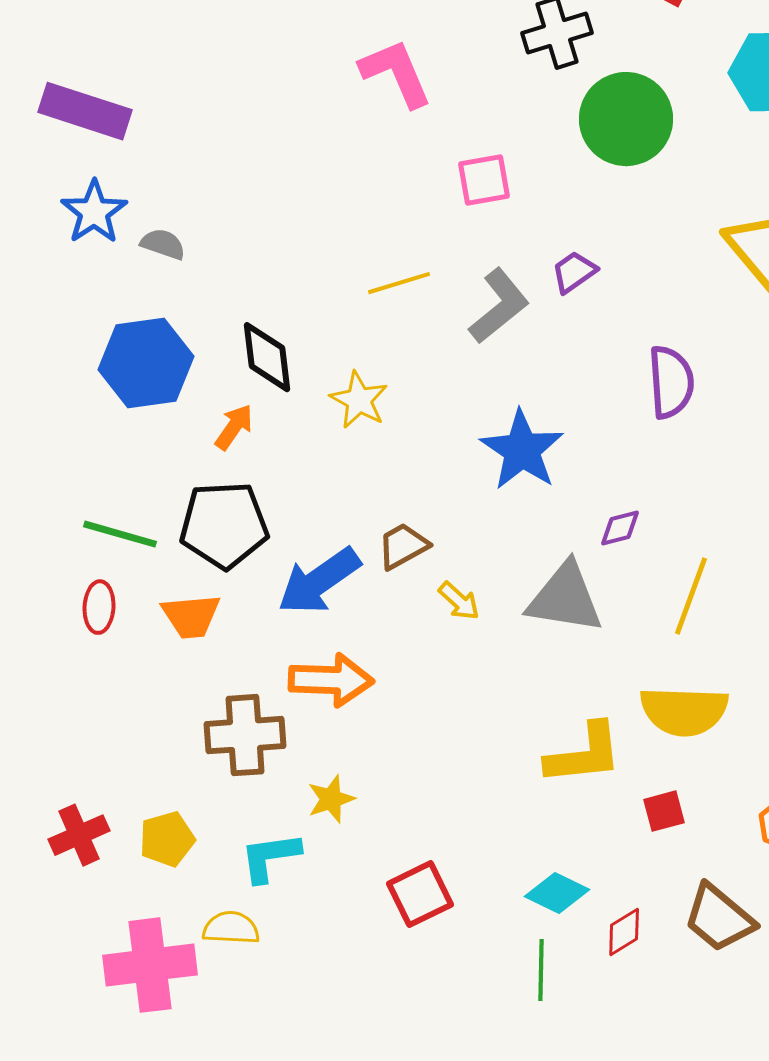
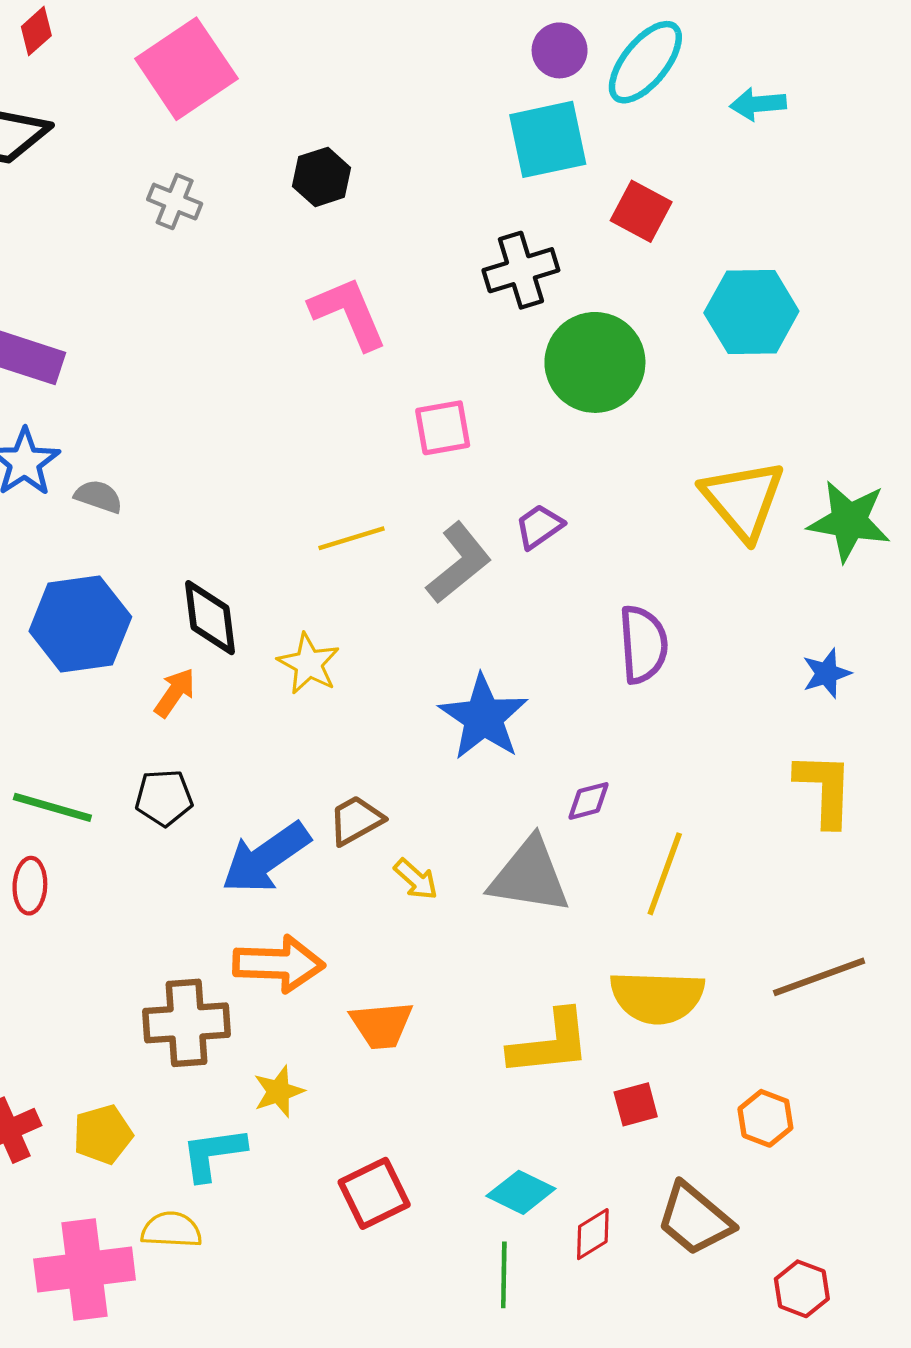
black pentagon: (224, 525) -> (164, 798), size x0.6
orange trapezoid: (191, 616) -> (382, 1025), moved

